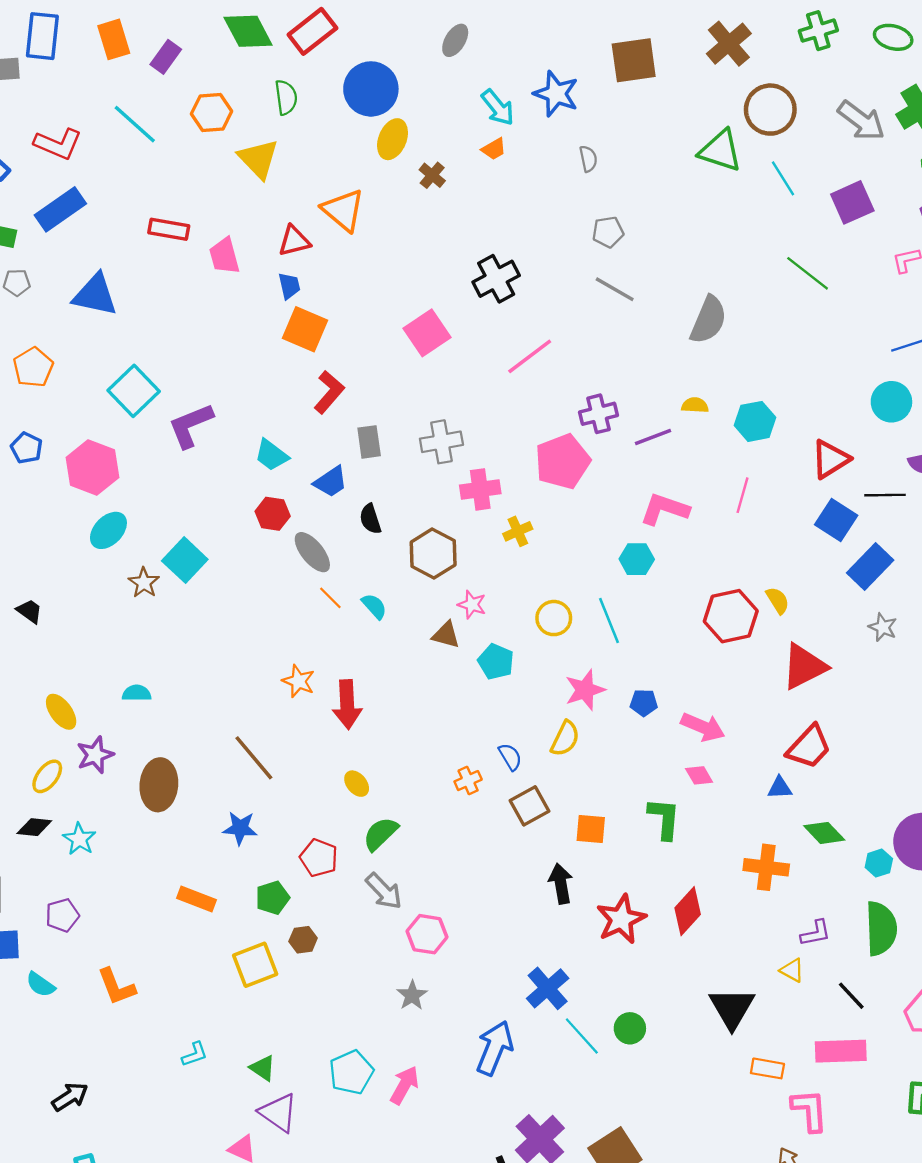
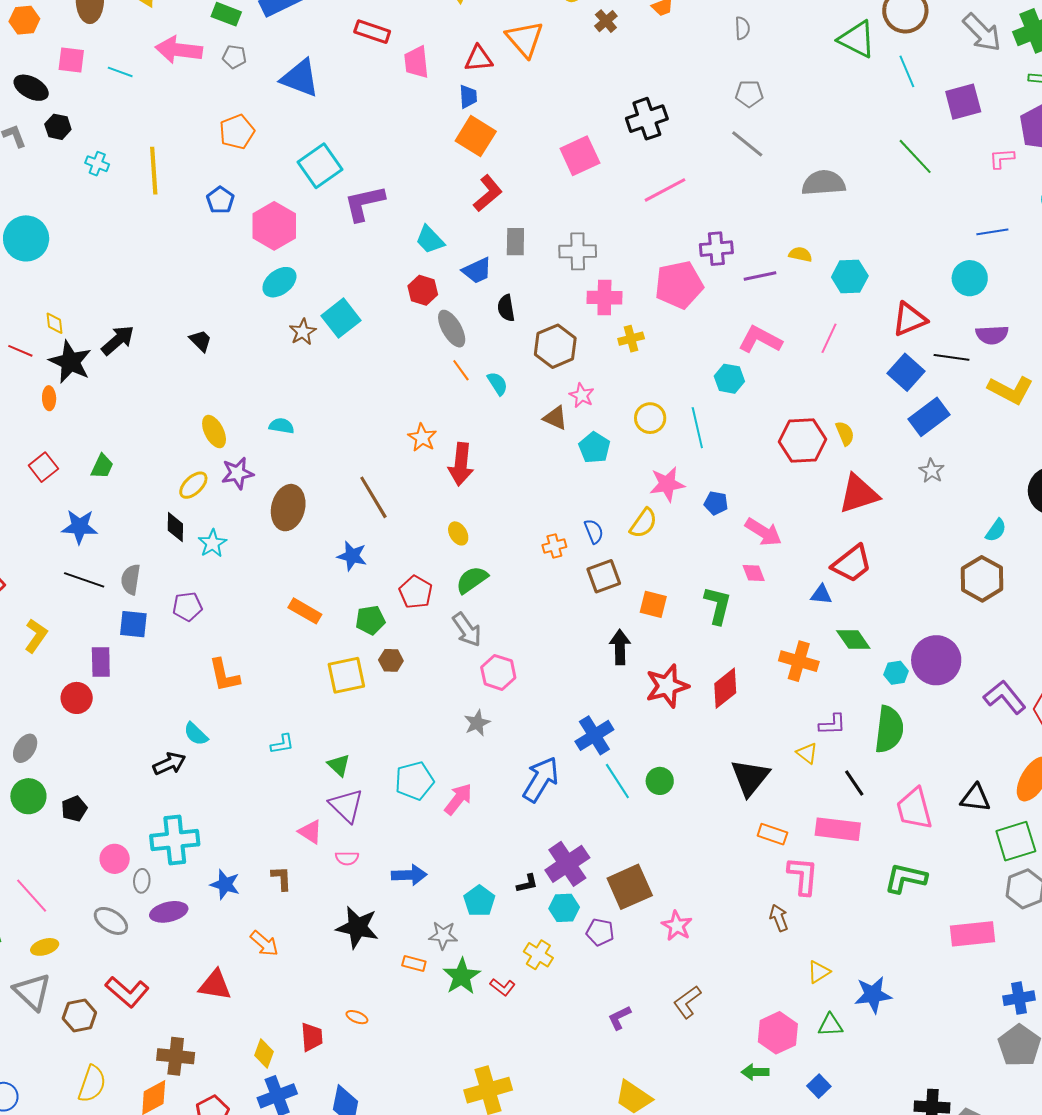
gray semicircle: (708, 320) -> (824, 183), turned -126
black diamond: (34, 827) -> (175, 527), turned 76
cyan semicircle: (41, 985) -> (196, 734), moved

